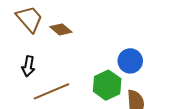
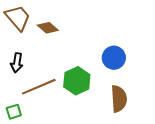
green hexagon: (107, 85) -> (77, 81), moved

